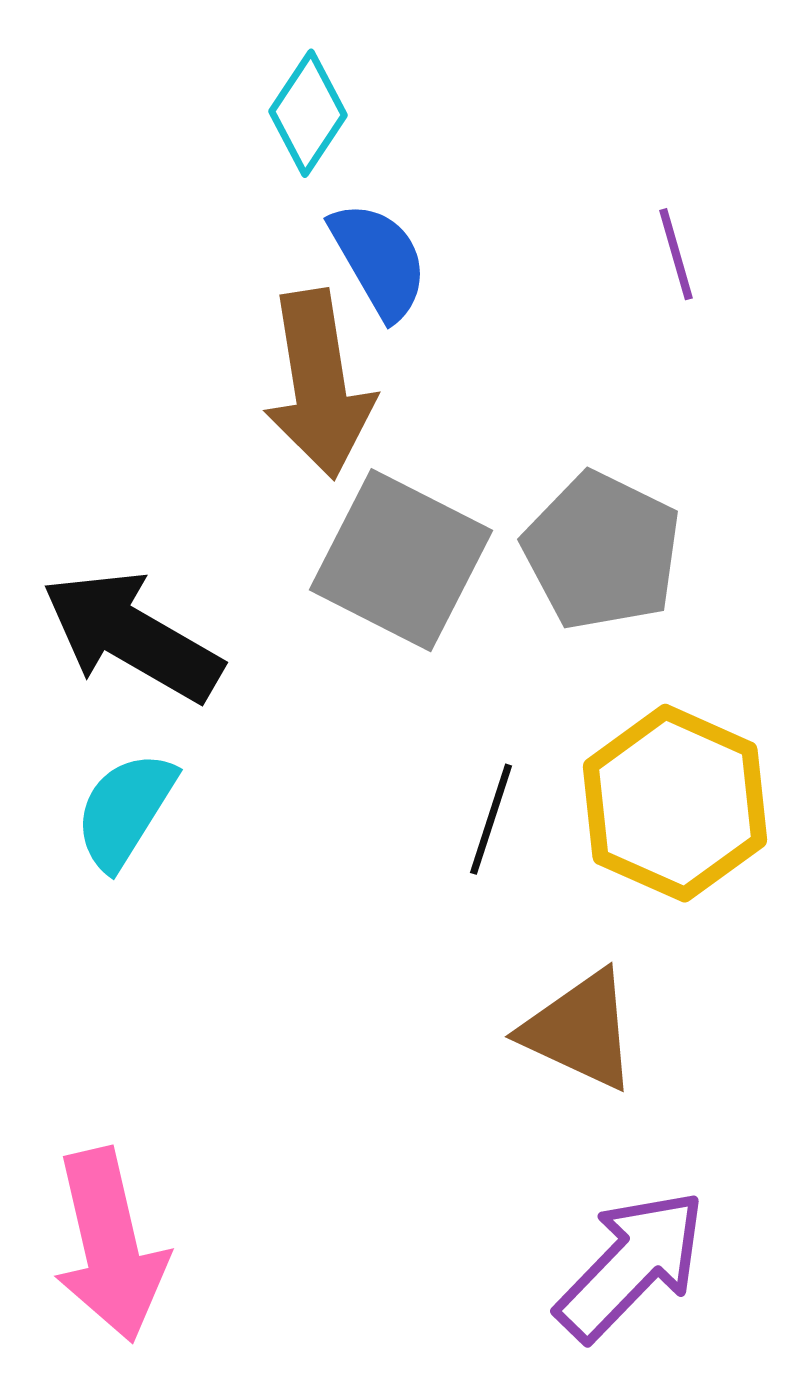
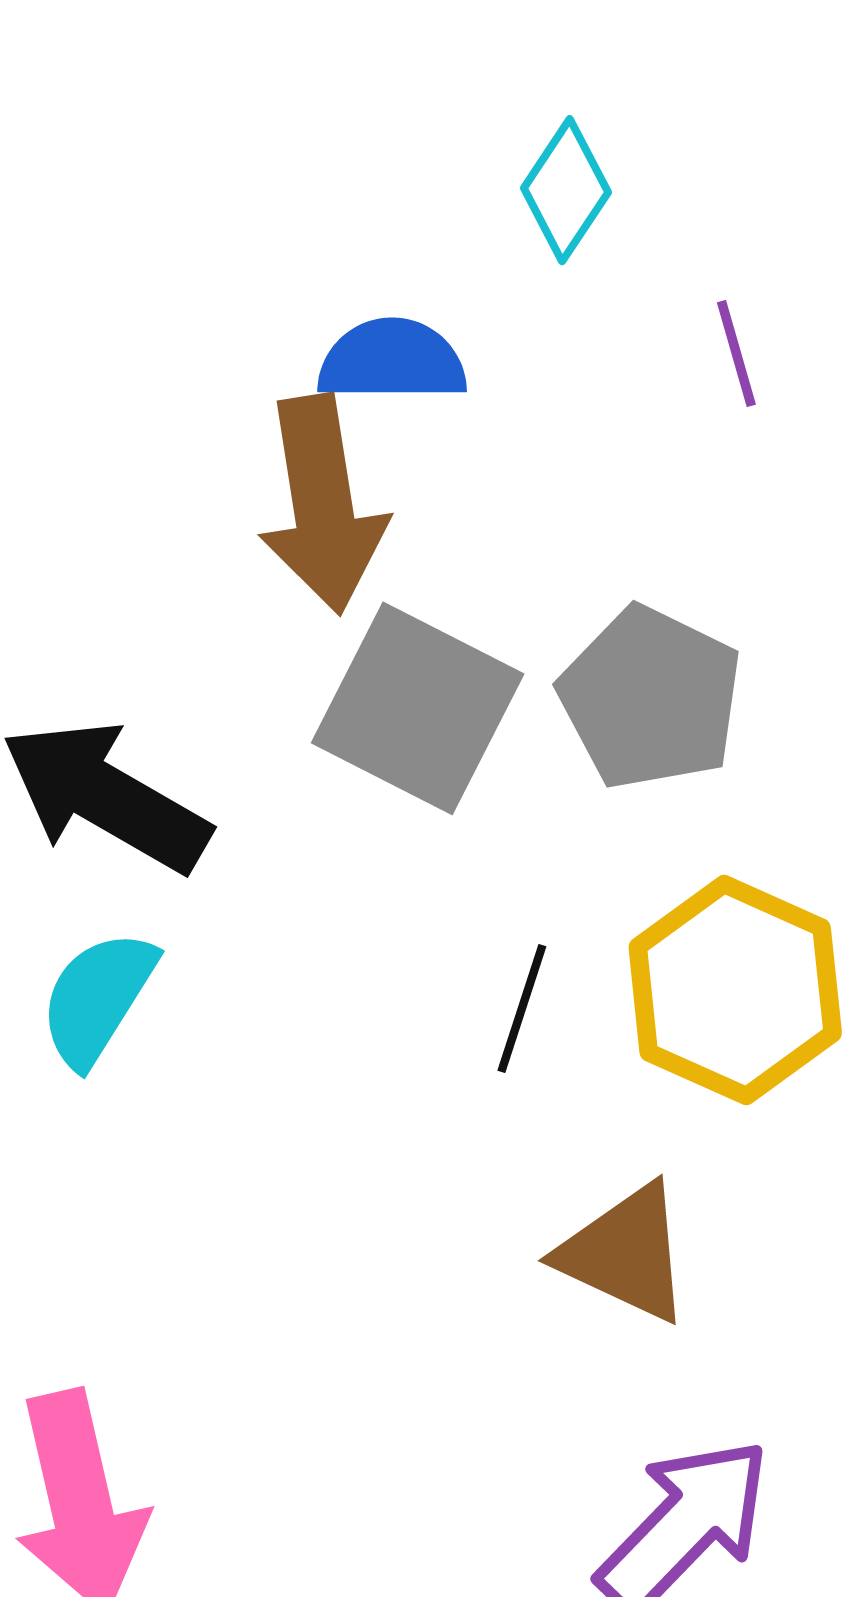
cyan diamond: (308, 113) -> (566, 190), moved
blue semicircle: (379, 260) -> (392, 361), turned -60

